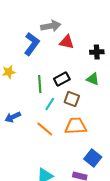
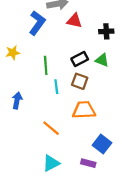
black rectangle: (62, 79) -> (80, 59), moved
cyan line: (50, 104) -> (56, 87), turned -40
blue arrow: (13, 117) -> (17, 100), turned 126
orange line: (45, 129) -> (51, 128), moved

